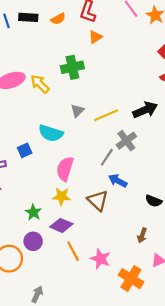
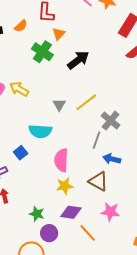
green cross: (72, 67) -> (42, 52), moved, turned -30
black arrow: (145, 110) -> (78, 60), moved
green star: (33, 212) -> (37, 214), moved
pink star: (100, 259) -> (110, 212), moved

